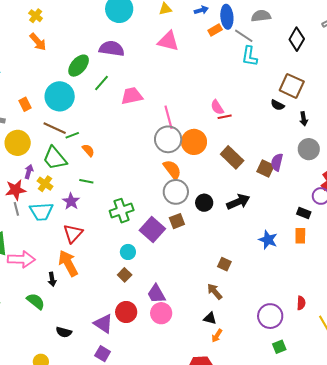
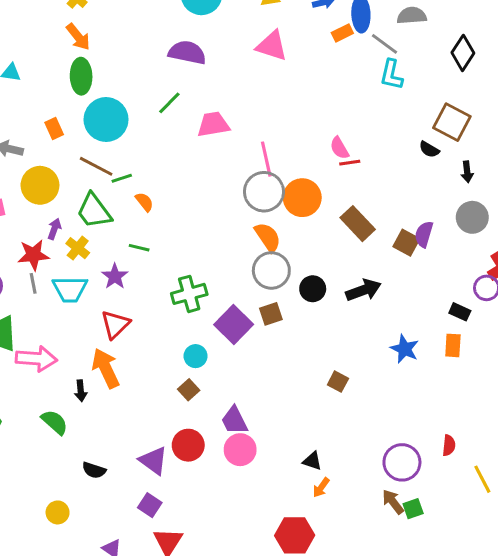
green ellipse: (79, 66) -> (81, 76), moved, turned -45
brown arrow: (215, 292) -> (393, 502), moved

